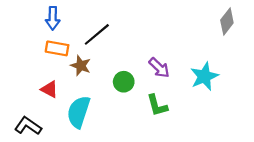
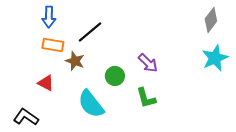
cyan star: (204, 76) -> (215, 58), moved
cyan semicircle: (79, 112) -> (91, 104), moved, turned -56

